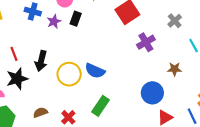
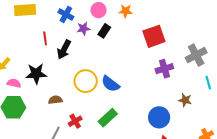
gray cross: (175, 21) -> (196, 55), size x1.5
red line: (14, 54) -> (45, 38), moved
black arrow: (41, 61) -> (64, 50), moved
brown semicircle: (40, 112) -> (55, 100), moved

